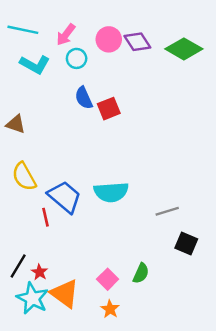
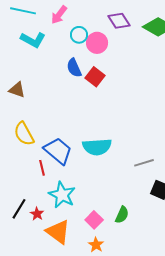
pink circle: (109, 39) -> (97, 43), moved
cyan circle: (77, 58) -> (79, 35), moved
red square: (109, 109) -> (95, 77), turned -30
cyan star: (32, 298) -> (62, 195), moved

